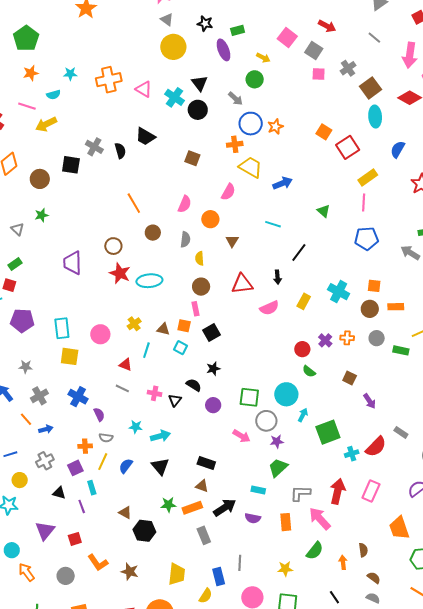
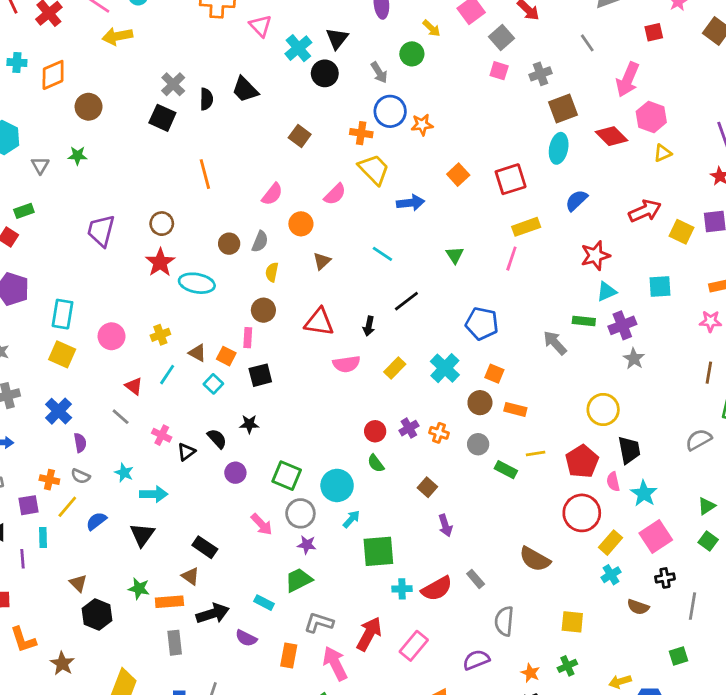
orange square: (324, 132) -> (458, 175), moved
black square: (71, 165) -> (162, 118), moved
brown circle: (153, 233) -> (229, 244), moved
blue pentagon: (366, 238) -> (482, 324), moved

